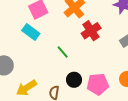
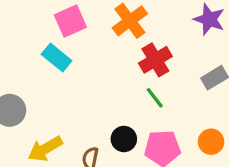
green line: (63, 52) -> (155, 98), moved

